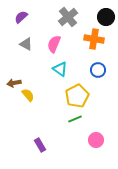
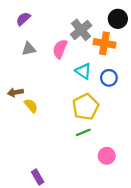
gray cross: (68, 17) -> (81, 30), moved
gray triangle: (26, 44) -> (29, 49), turned -40
cyan triangle: (60, 69) -> (83, 71), moved
purple rectangle: (40, 145) -> (38, 177), moved

